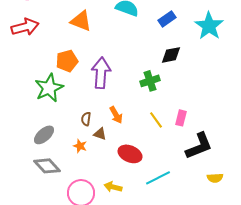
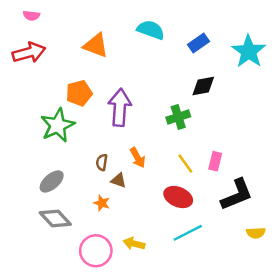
orange star: (80, 146) -> (102, 203), moved
red ellipse: (130, 154) -> (178, 197), moved

